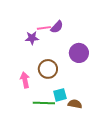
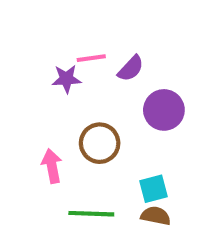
purple semicircle: (57, 27) -> (131, 68), moved
cyan square: (60, 95) -> (154, 189), moved

